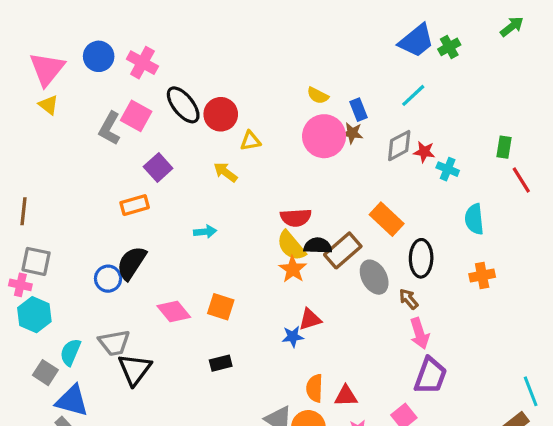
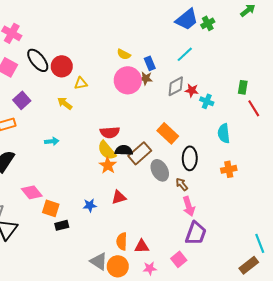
orange square: (221, 307) -> (51, 208), moved
blue star: (293, 337) -> (90, 205), moved

